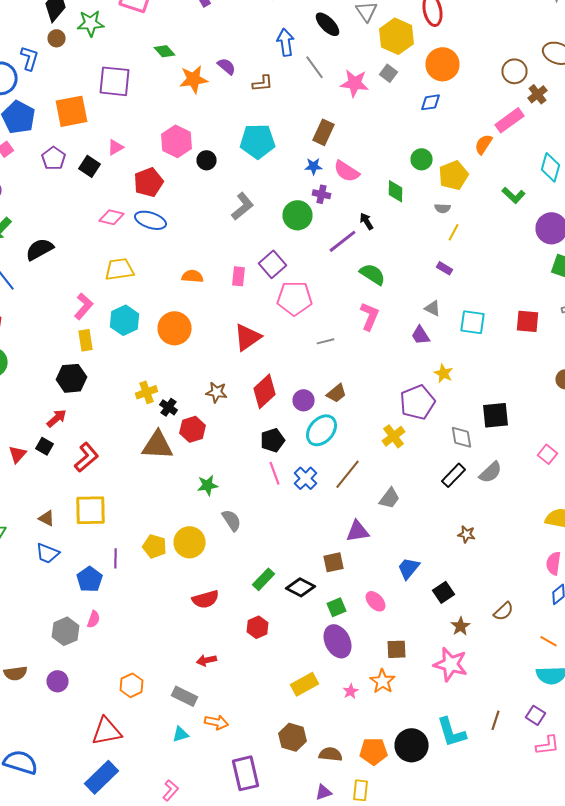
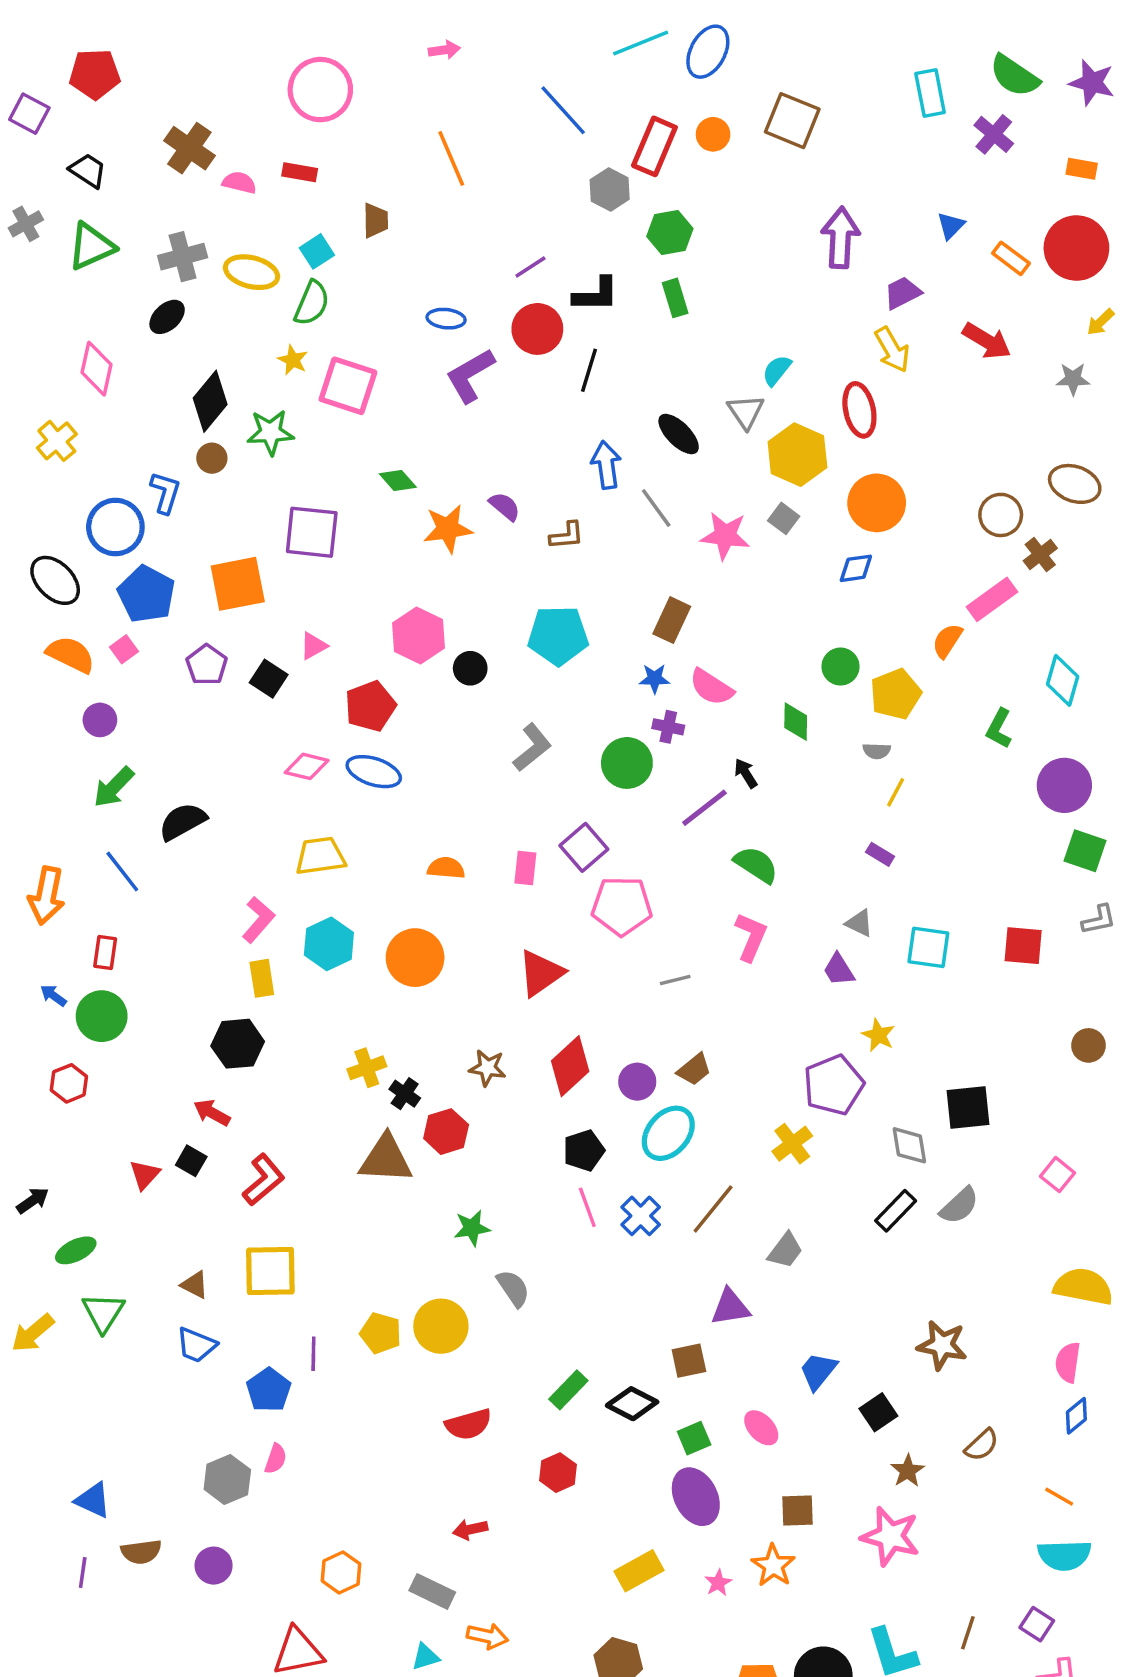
green L-shape: (514, 195) -> (999, 729), turned 75
red arrow: (56, 418) -> (212, 1113), turned -110
brown star: (466, 534) -> (942, 1345), moved, size x1.6

